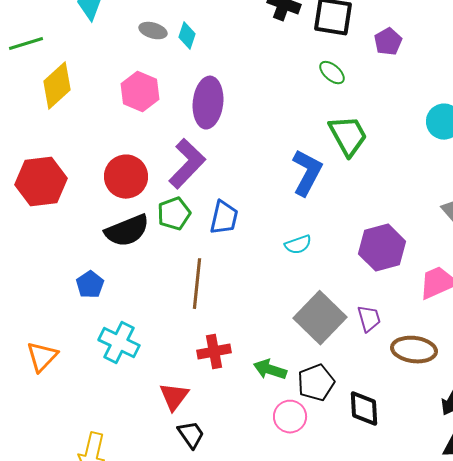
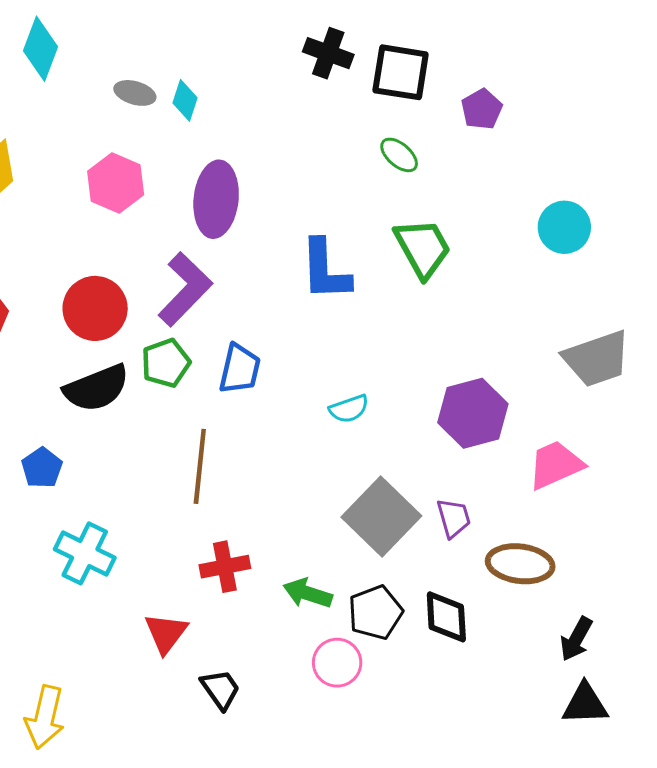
blue L-shape: (307, 173) -> (325, 270), moved, turned 150
black diamond: (364, 409) -> (446, 617), moved
black trapezoid: (191, 435) -> (221, 689), moved

